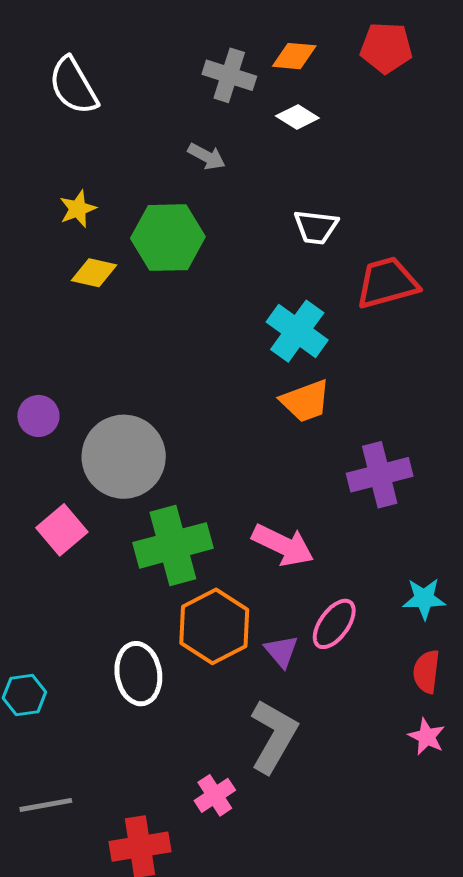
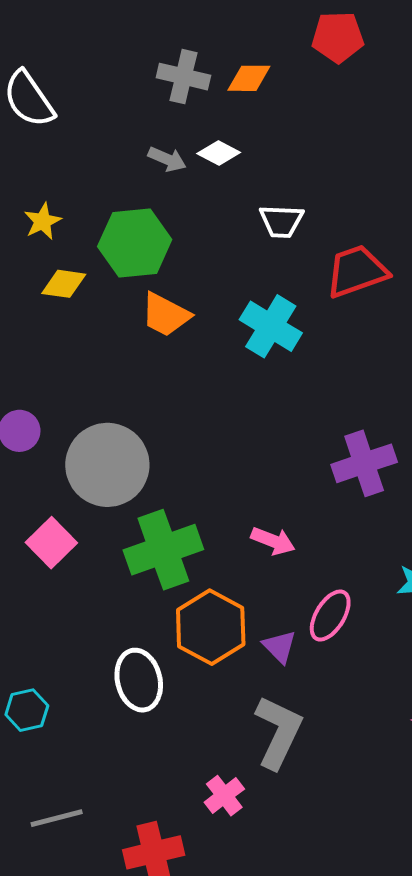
orange diamond: (294, 56) -> (249, 78), moved
white diamond: (297, 117) -> (219, 153), moved
orange trapezoid: (305, 401) -> (166, 315), moved, turned 52
pink arrow: (283, 545) -> (273, 541), size x0.7

